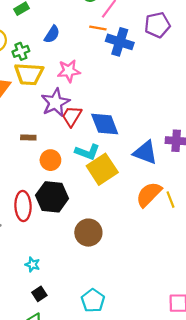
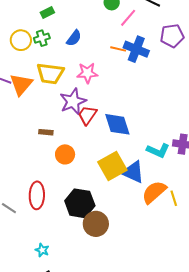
orange line: (98, 28) -> (118, 49), moved
green cross: (21, 51) -> (42, 38), moved
cyan L-shape: (87, 152) -> (158, 151), moved
blue triangle: (145, 152) -> (133, 172), moved
black hexagon: (52, 197) -> (80, 203), moved

